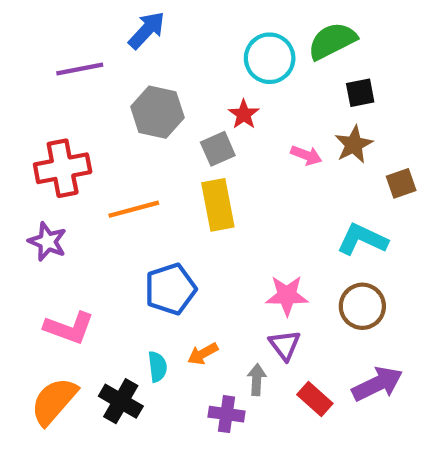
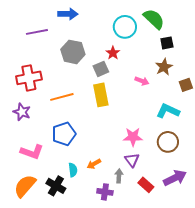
blue arrow: (147, 30) -> (68, 14), turned 48
green semicircle: (332, 41) -> (154, 19), turned 70
pink arrow: (306, 155) -> (142, 81), moved
blue pentagon: (170, 289) -> (64, 134), moved

